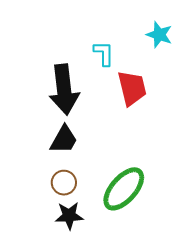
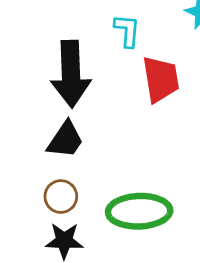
green ellipse: (124, 189) -> (139, 211), turned 42

